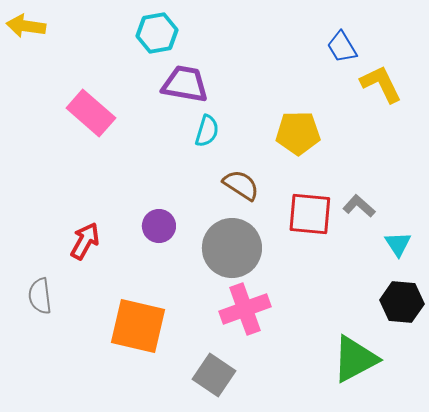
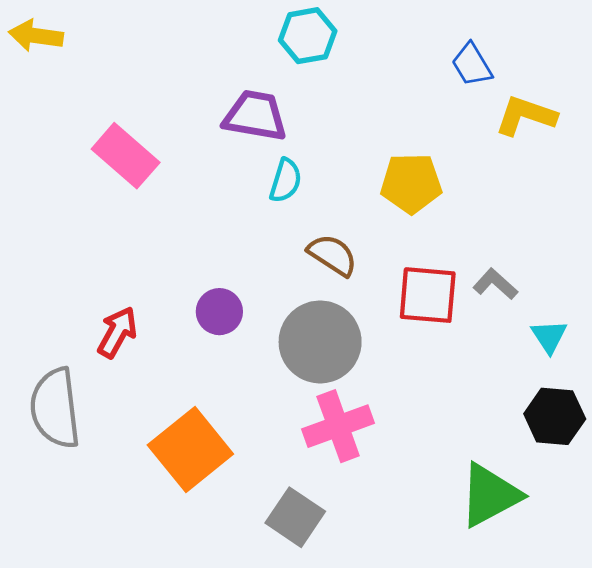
cyan hexagon: (157, 33) -> (308, 36), moved
yellow L-shape: (381, 84) -> (526, 116), turned -45
gray semicircle: (40, 296) -> (55, 408), size x1.6
orange square: (138, 326) -> (190, 450), turned 38

